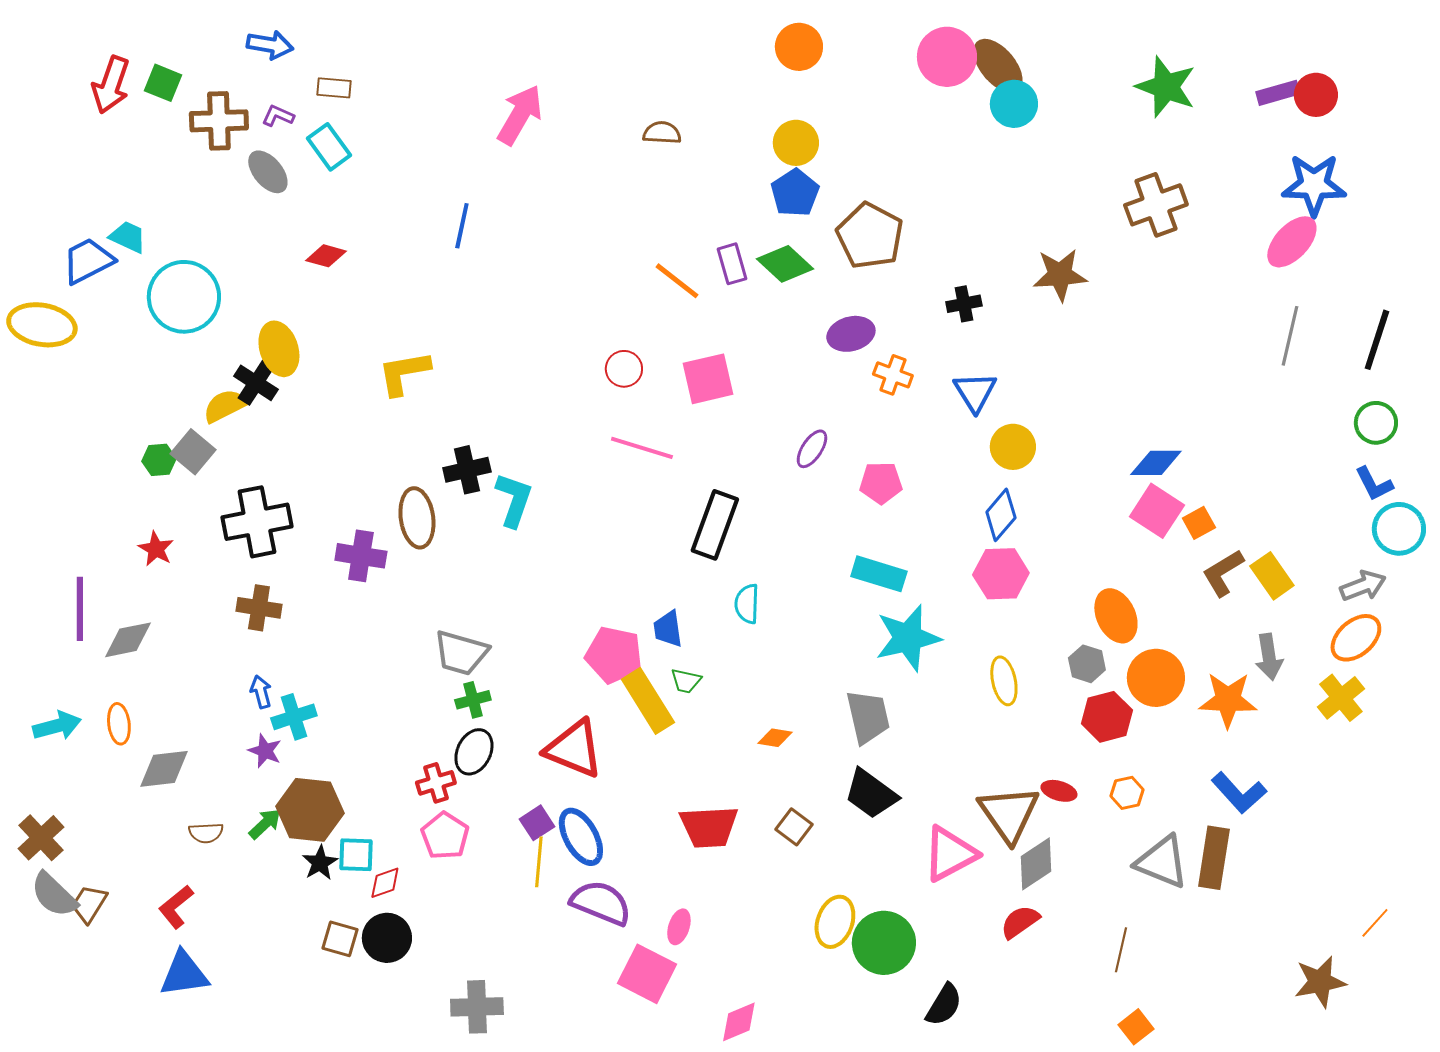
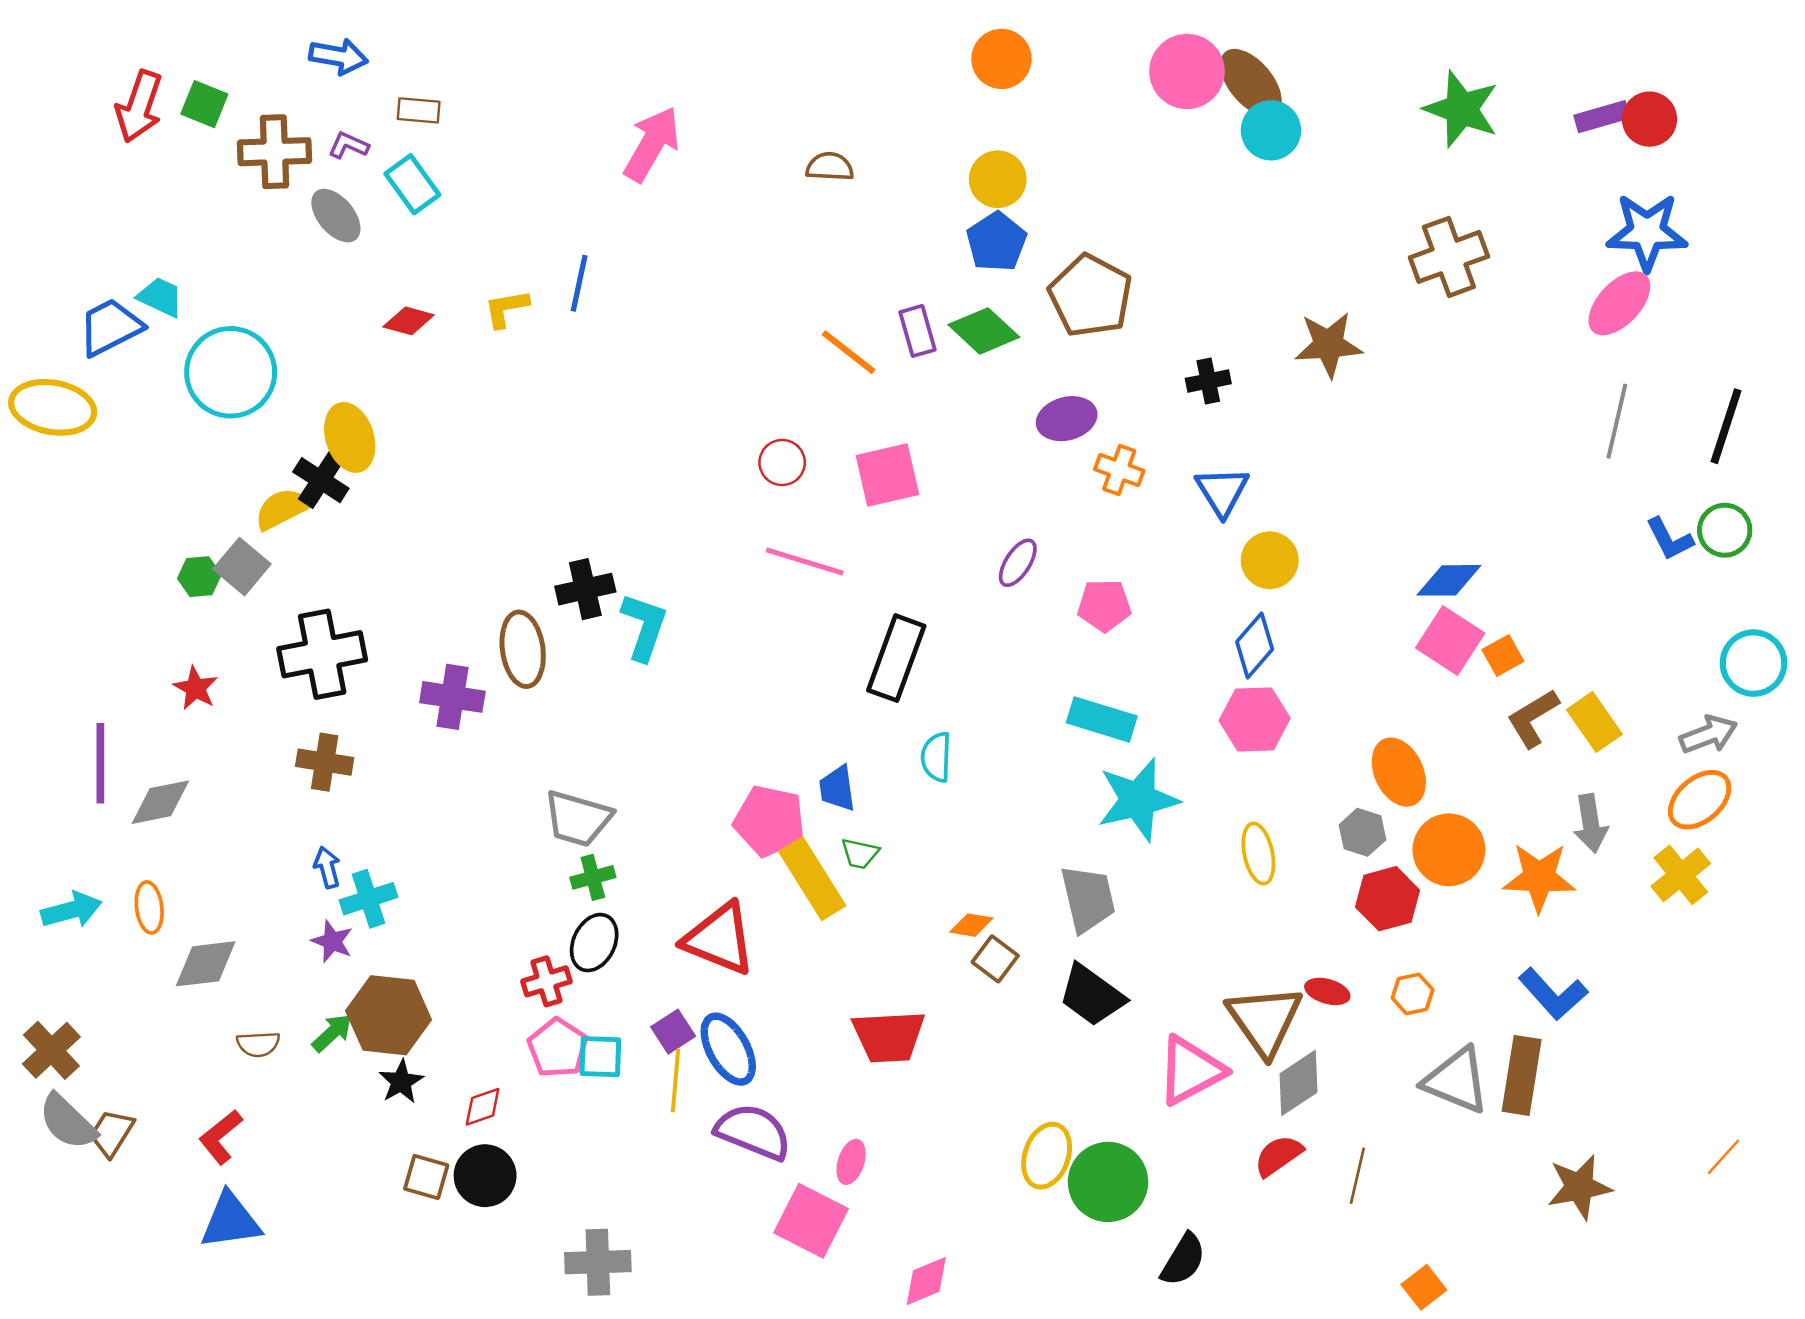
yellow L-shape: (404, 373) -> (506, 308), moved, size x0.7
blue L-shape: (1374, 484) -> (1670, 539), moved
brown square: (794, 827) -> (995, 959), moved
cyan square: (356, 855) -> (600, 1057), moved
brown line: (1121, 950) -> (1357, 1176), moved
brown star: (1320, 982) -> (1579, 1187), moved

